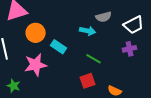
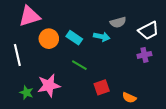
cyan rectangle: (59, 47) -> (74, 38), moved
green line: (94, 59) -> (79, 65), moved
pink star: (36, 65) -> (49, 85), moved

